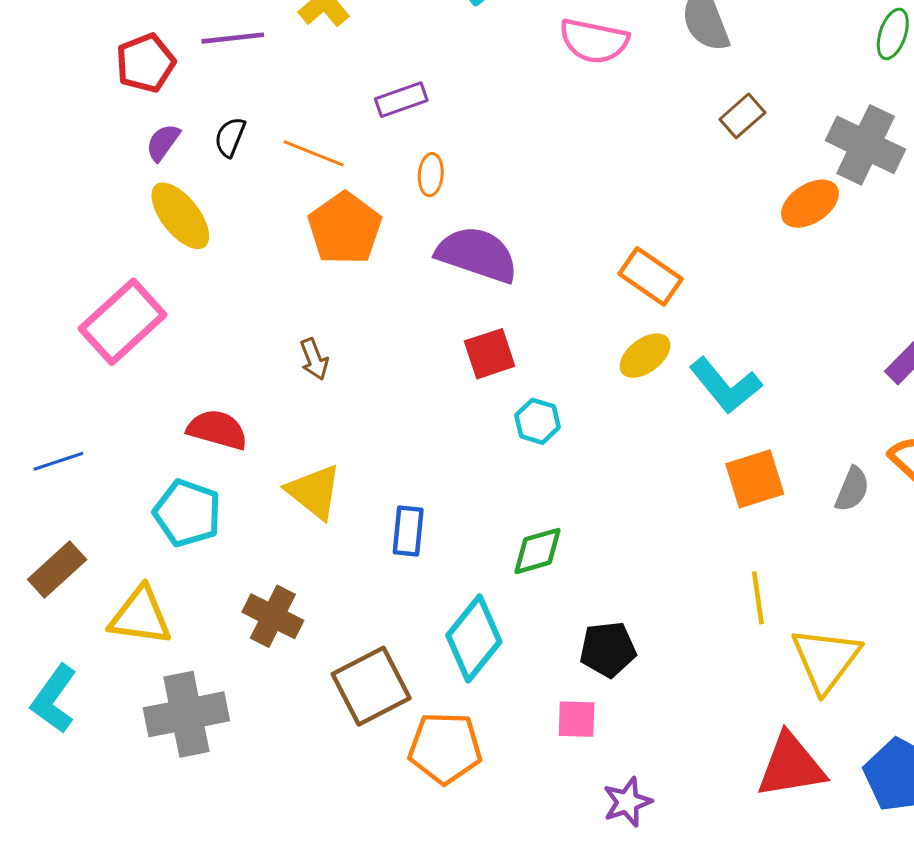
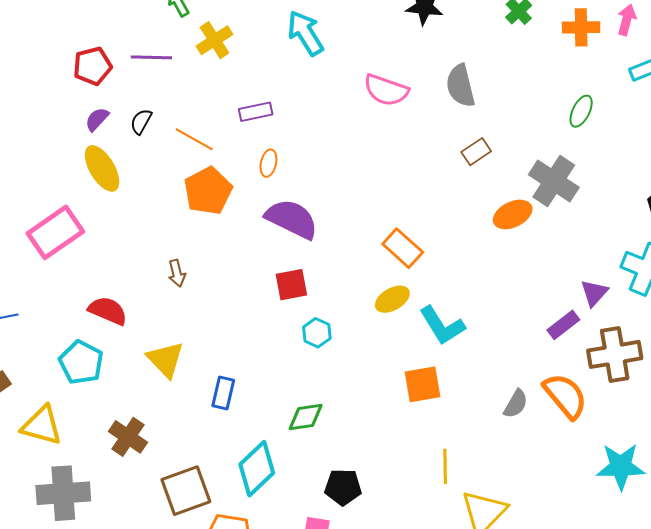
orange square: (755, 479) -> (422, 384), moved

